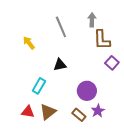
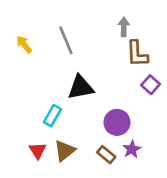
gray line: (61, 27) -> (66, 40), moved
yellow arrow: (29, 43) -> (24, 44), moved
black triangle: (60, 65) -> (81, 87), size x1.5
red triangle: (28, 112) -> (38, 151), turned 48

